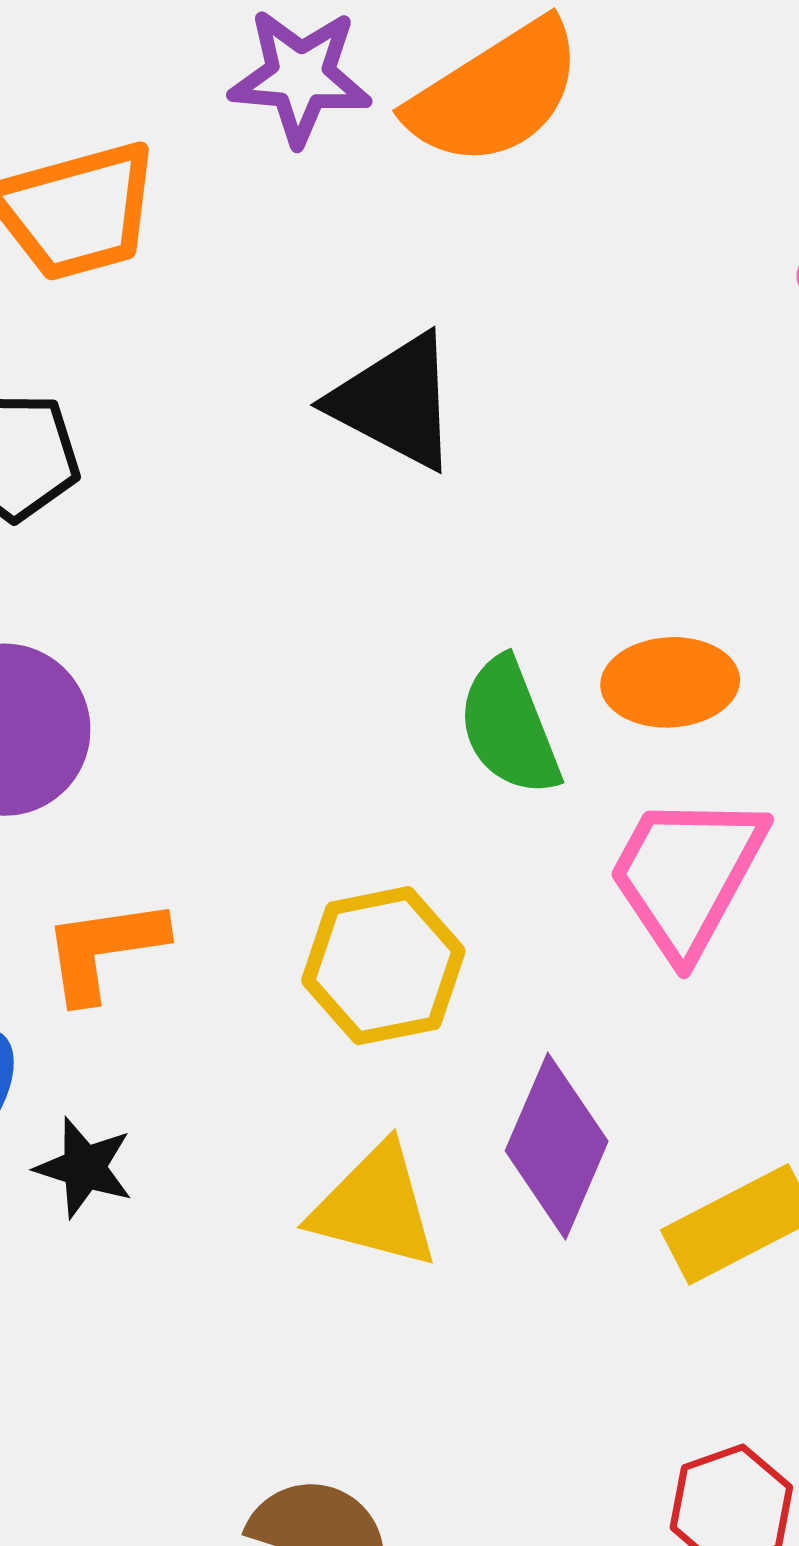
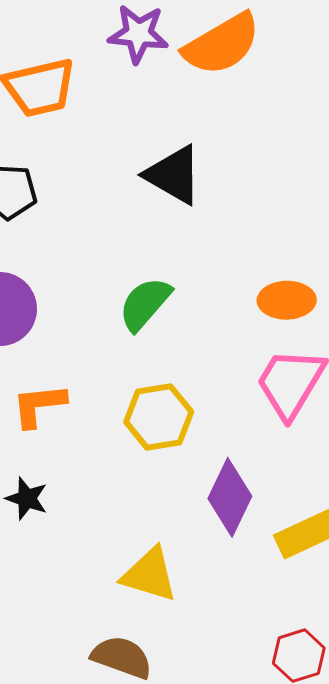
green semicircle: (509, 727) -> (145, 304), moved, turned 60
yellow triangle: (375, 1206) -> (149, 575), moved

